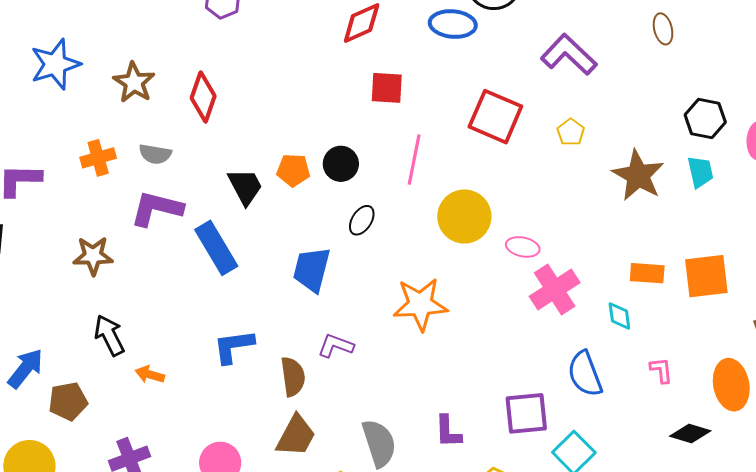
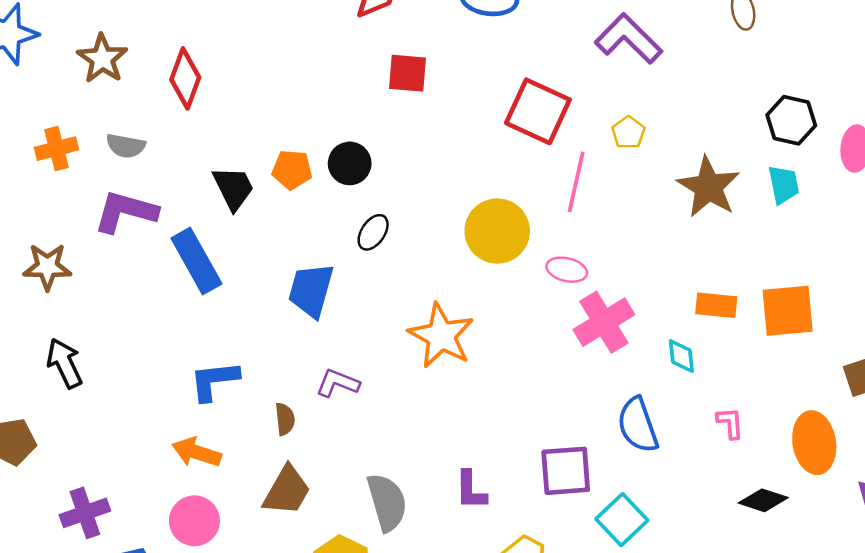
pink line: (414, 160) -> (576, 182), moved
orange star: (420, 304) -> (441, 336), turned 30
orange arrow: (150, 374) -> (197, 452), moved, size x1.4
brown semicircle: (293, 377) -> (285, 419), size x0.7

